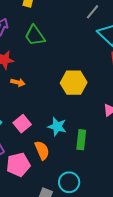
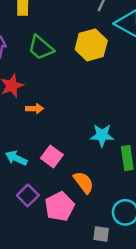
yellow hexagon: (74, 83) -> (91, 45), moved
cyan star: (57, 127) -> (102, 135), moved

